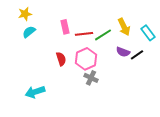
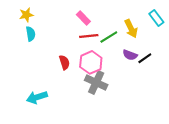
pink rectangle: (65, 27) -> (83, 18), moved, turned -32
cyan semicircle: (29, 32) -> (31, 34), turned 120
cyan rectangle: (148, 33) -> (156, 18), moved
gray cross: (91, 78) -> (96, 83), size x1.5

